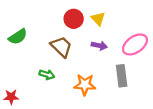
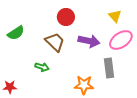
yellow triangle: (98, 19) -> (115, 16), moved
purple arrow: (99, 46) -> (89, 41), size x1.5
orange star: (85, 85) -> (84, 85), moved

